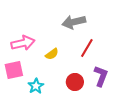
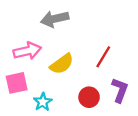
gray arrow: (74, 22) -> (55, 19), moved
yellow semicircle: (52, 54) -> (62, 64), size x1.5

